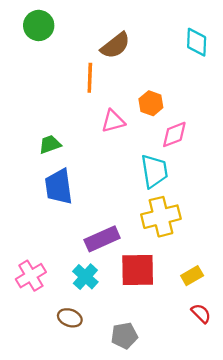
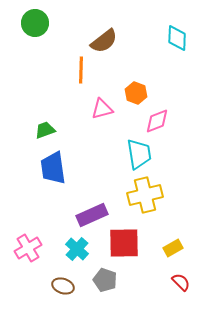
gray pentagon: (124, 336) -> (105, 280), moved, turned 30

